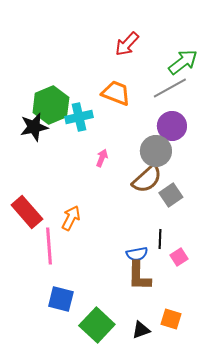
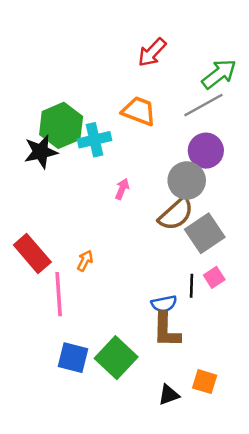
gray square: (171, 195) -> (205, 233), size x1.4
orange arrow: (71, 218) -> (85, 261), size x0.7
pink square: (179, 257) -> (214, 277), moved
green square: (97, 325) -> (116, 358), moved

